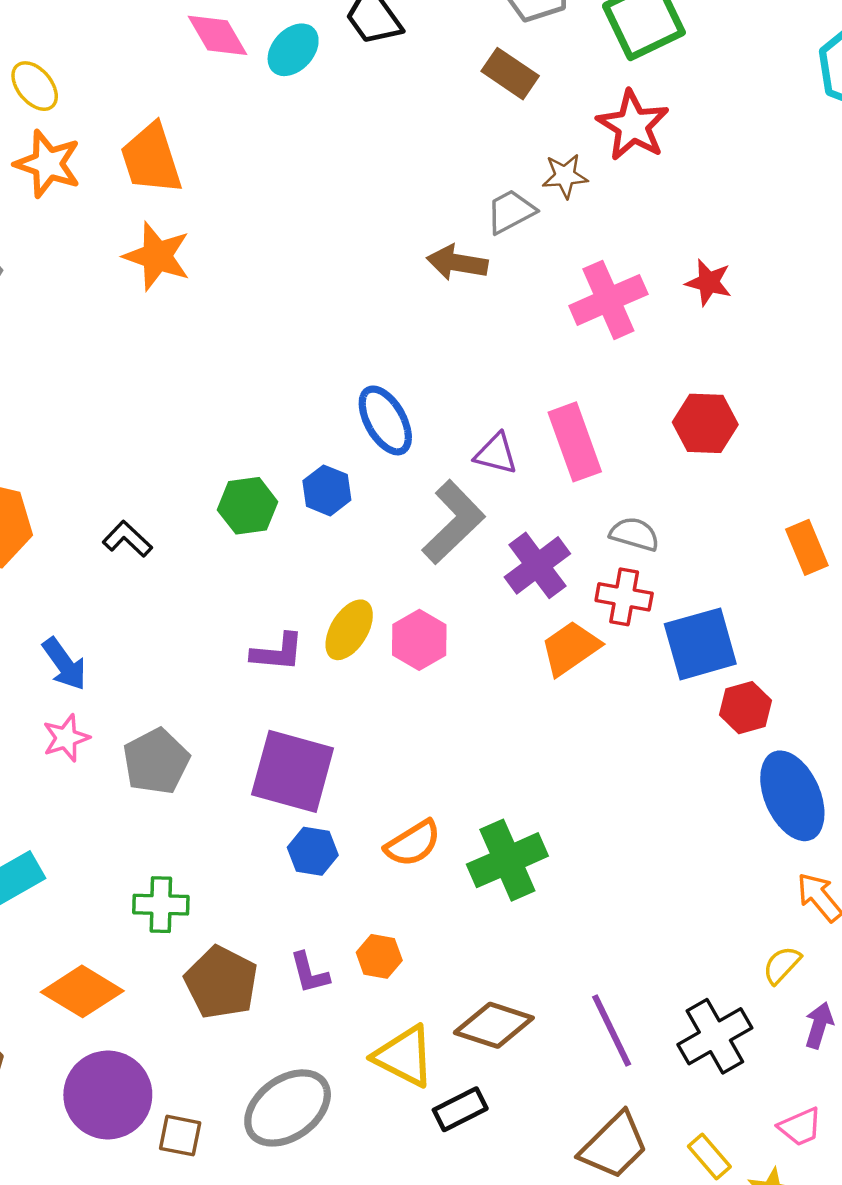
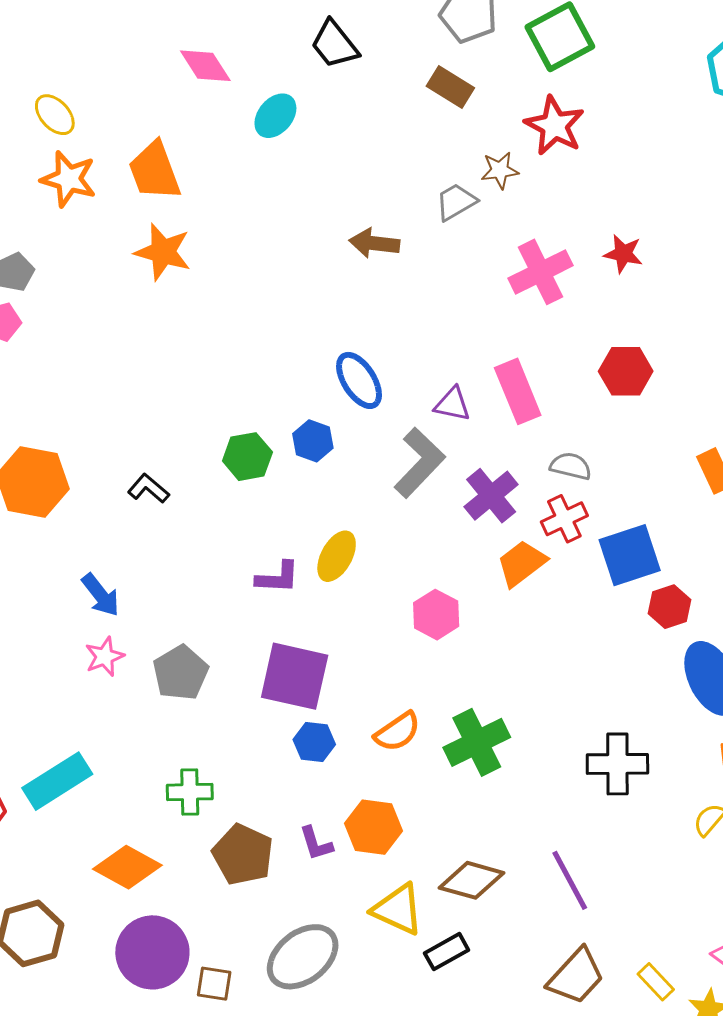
cyan ellipse: (293, 50) -> (275, 116), moved
brown arrow: (457, 263) -> (374, 243), moved
red cross: (624, 597) -> (564, 519), turned -33
pink hexagon: (419, 640) -> (436, 615), moved
orange hexagon: (379, 956) -> (373, 827), size x1.5
black cross: (715, 1036) -> (617, 764), moved, turned 32

